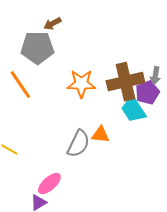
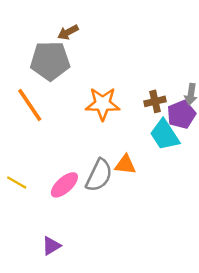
brown cross: (125, 82) -> (155, 101), size x0.5
pink ellipse: (49, 184) -> (64, 185), moved

